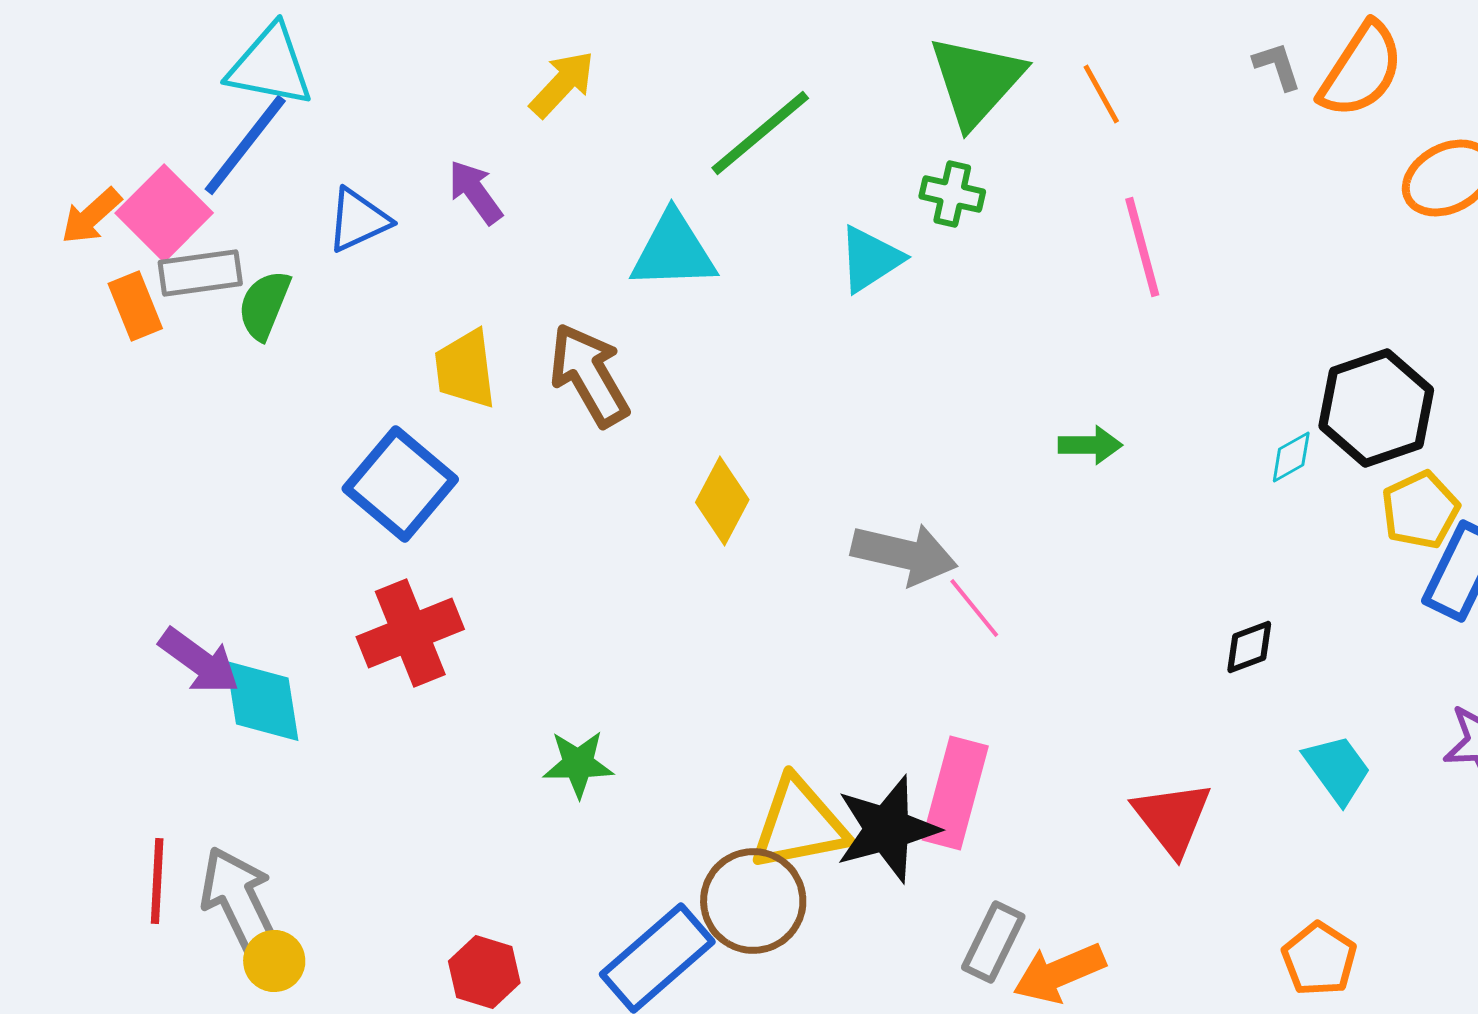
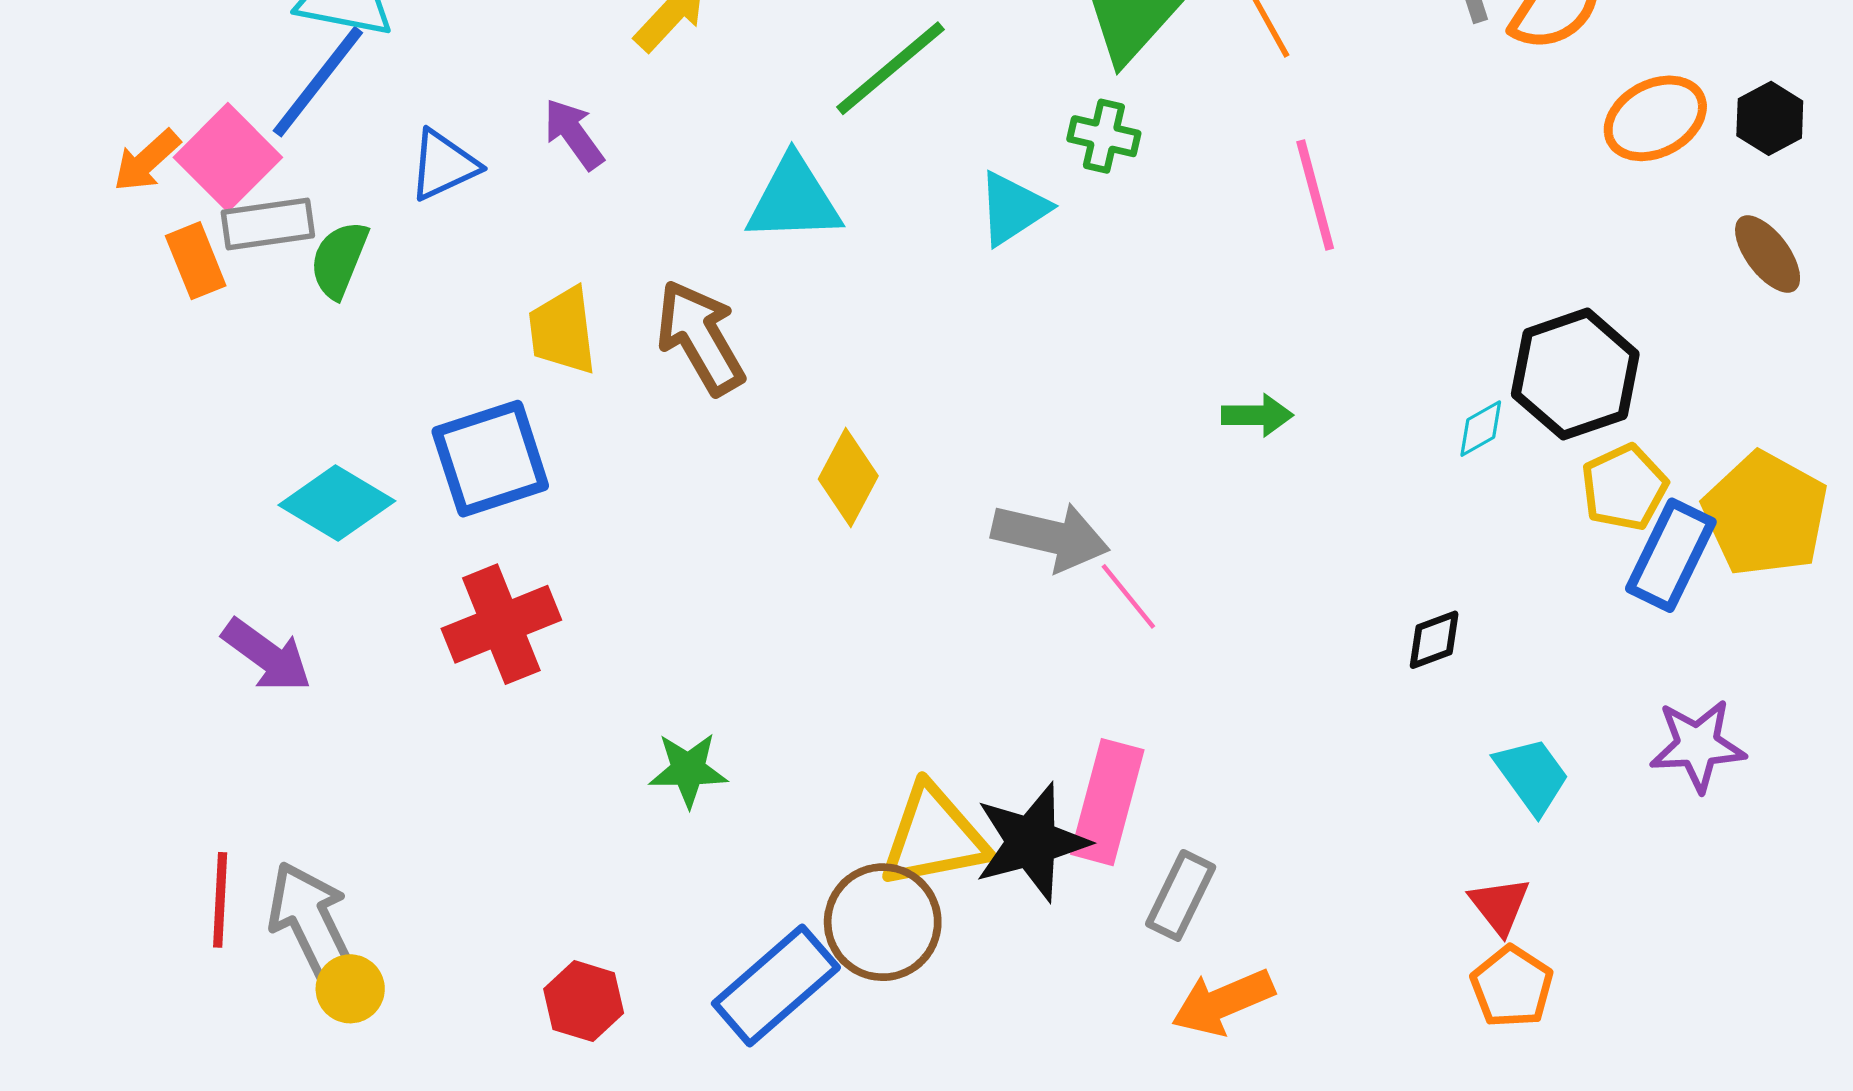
blue square: (400, 484) -> (490, 459), turned 32
cyan diamond: (262, 701) -> (337, 503), moved, turned -50
red triangle: (1172, 818) -> (1500, 905), moved, size x0.7
gray rectangle: (993, 942) -> (1181, 895), moved

